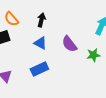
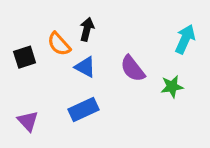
orange semicircle: (11, 19) -> (59, 44), moved

